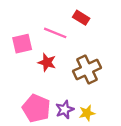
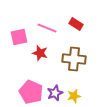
red rectangle: (81, 18) -> (76, 24), moved
brown cross: (87, 69) -> (74, 59), turned 30

